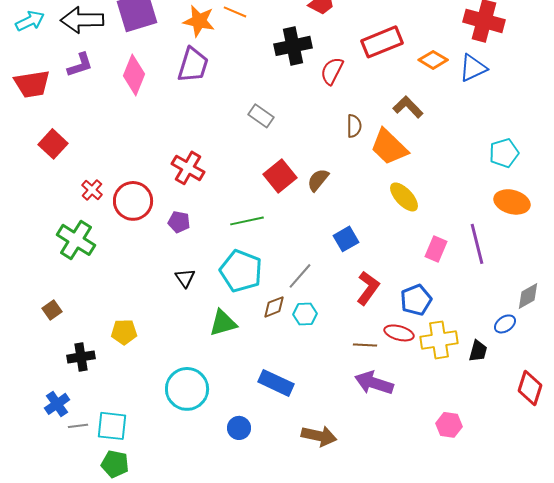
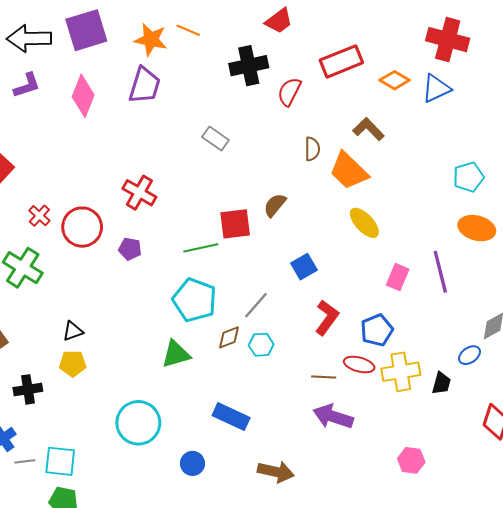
red square: (280, 176) -> (235, 224), moved, turned 32
black triangle: (185, 278) -> (73, 331), moved, turned 45

